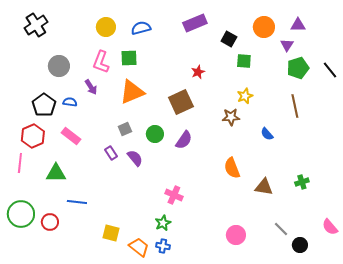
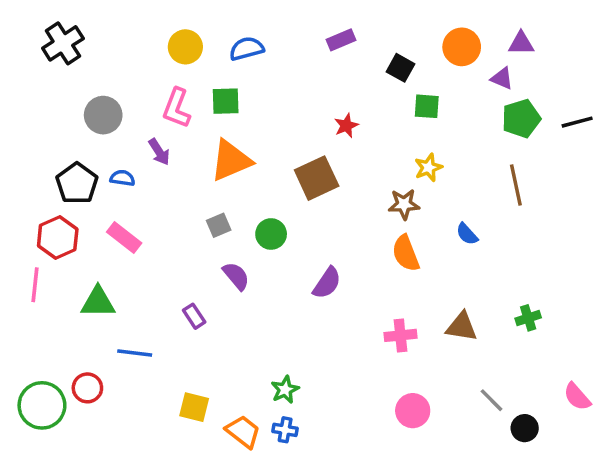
purple rectangle: (195, 23) -> (341, 40), size x0.7
purple triangle: (287, 45) -> (502, 78), turned -40
black line: (330, 70) -> (577, 122), turned -66
purple semicircle: (184, 140) -> (327, 283), moved
purple rectangle: (111, 153) -> (194, 316), moved
orange semicircle: (232, 168) -> (406, 253), moved
pink cross: (174, 195) -> (400, 335), moved, turned -30
green circle: (21, 214) -> (42, 405), moved

